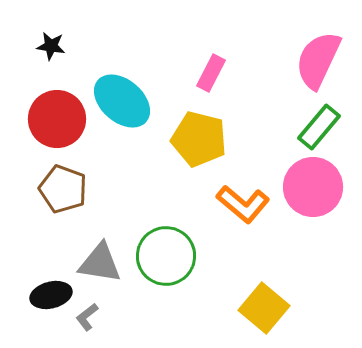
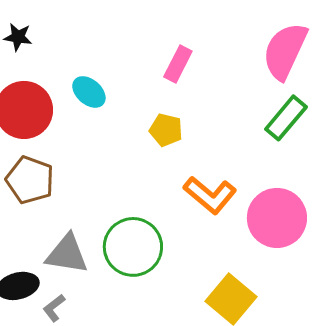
cyan ellipse: (122, 101) -> (89, 92), size x0.6
yellow pentagon: (199, 139) -> (166, 130), size x0.6
pink circle: (313, 187) -> (277, 218), moved

